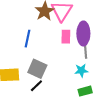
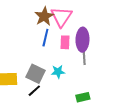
blue line: (28, 39) -> (45, 38), moved
cyan star: (81, 71) -> (58, 72), moved

